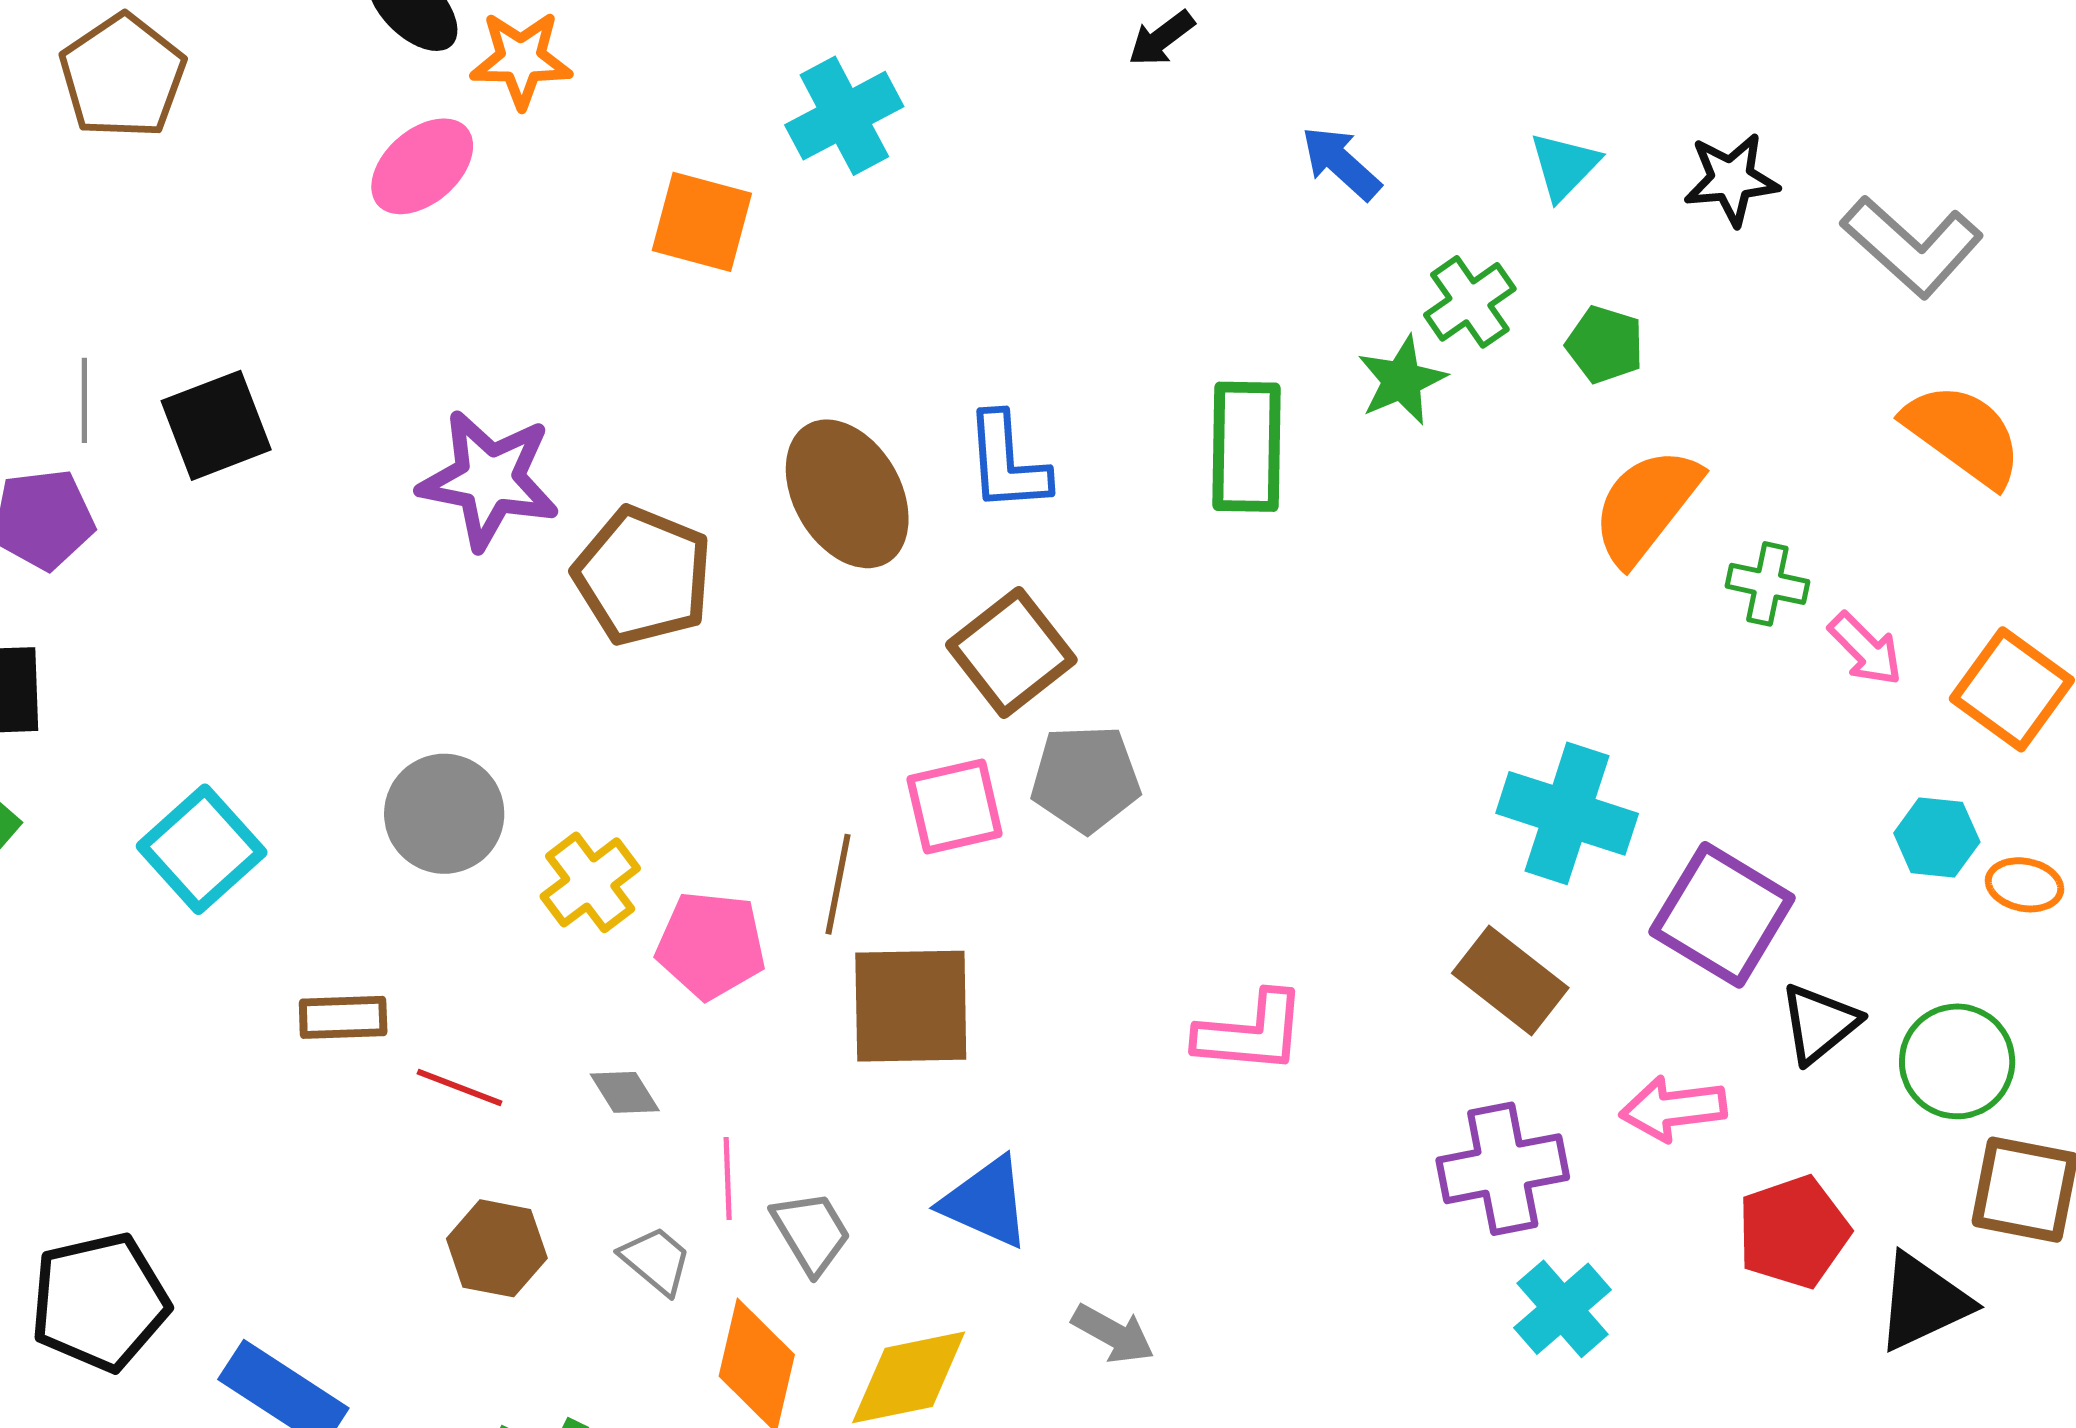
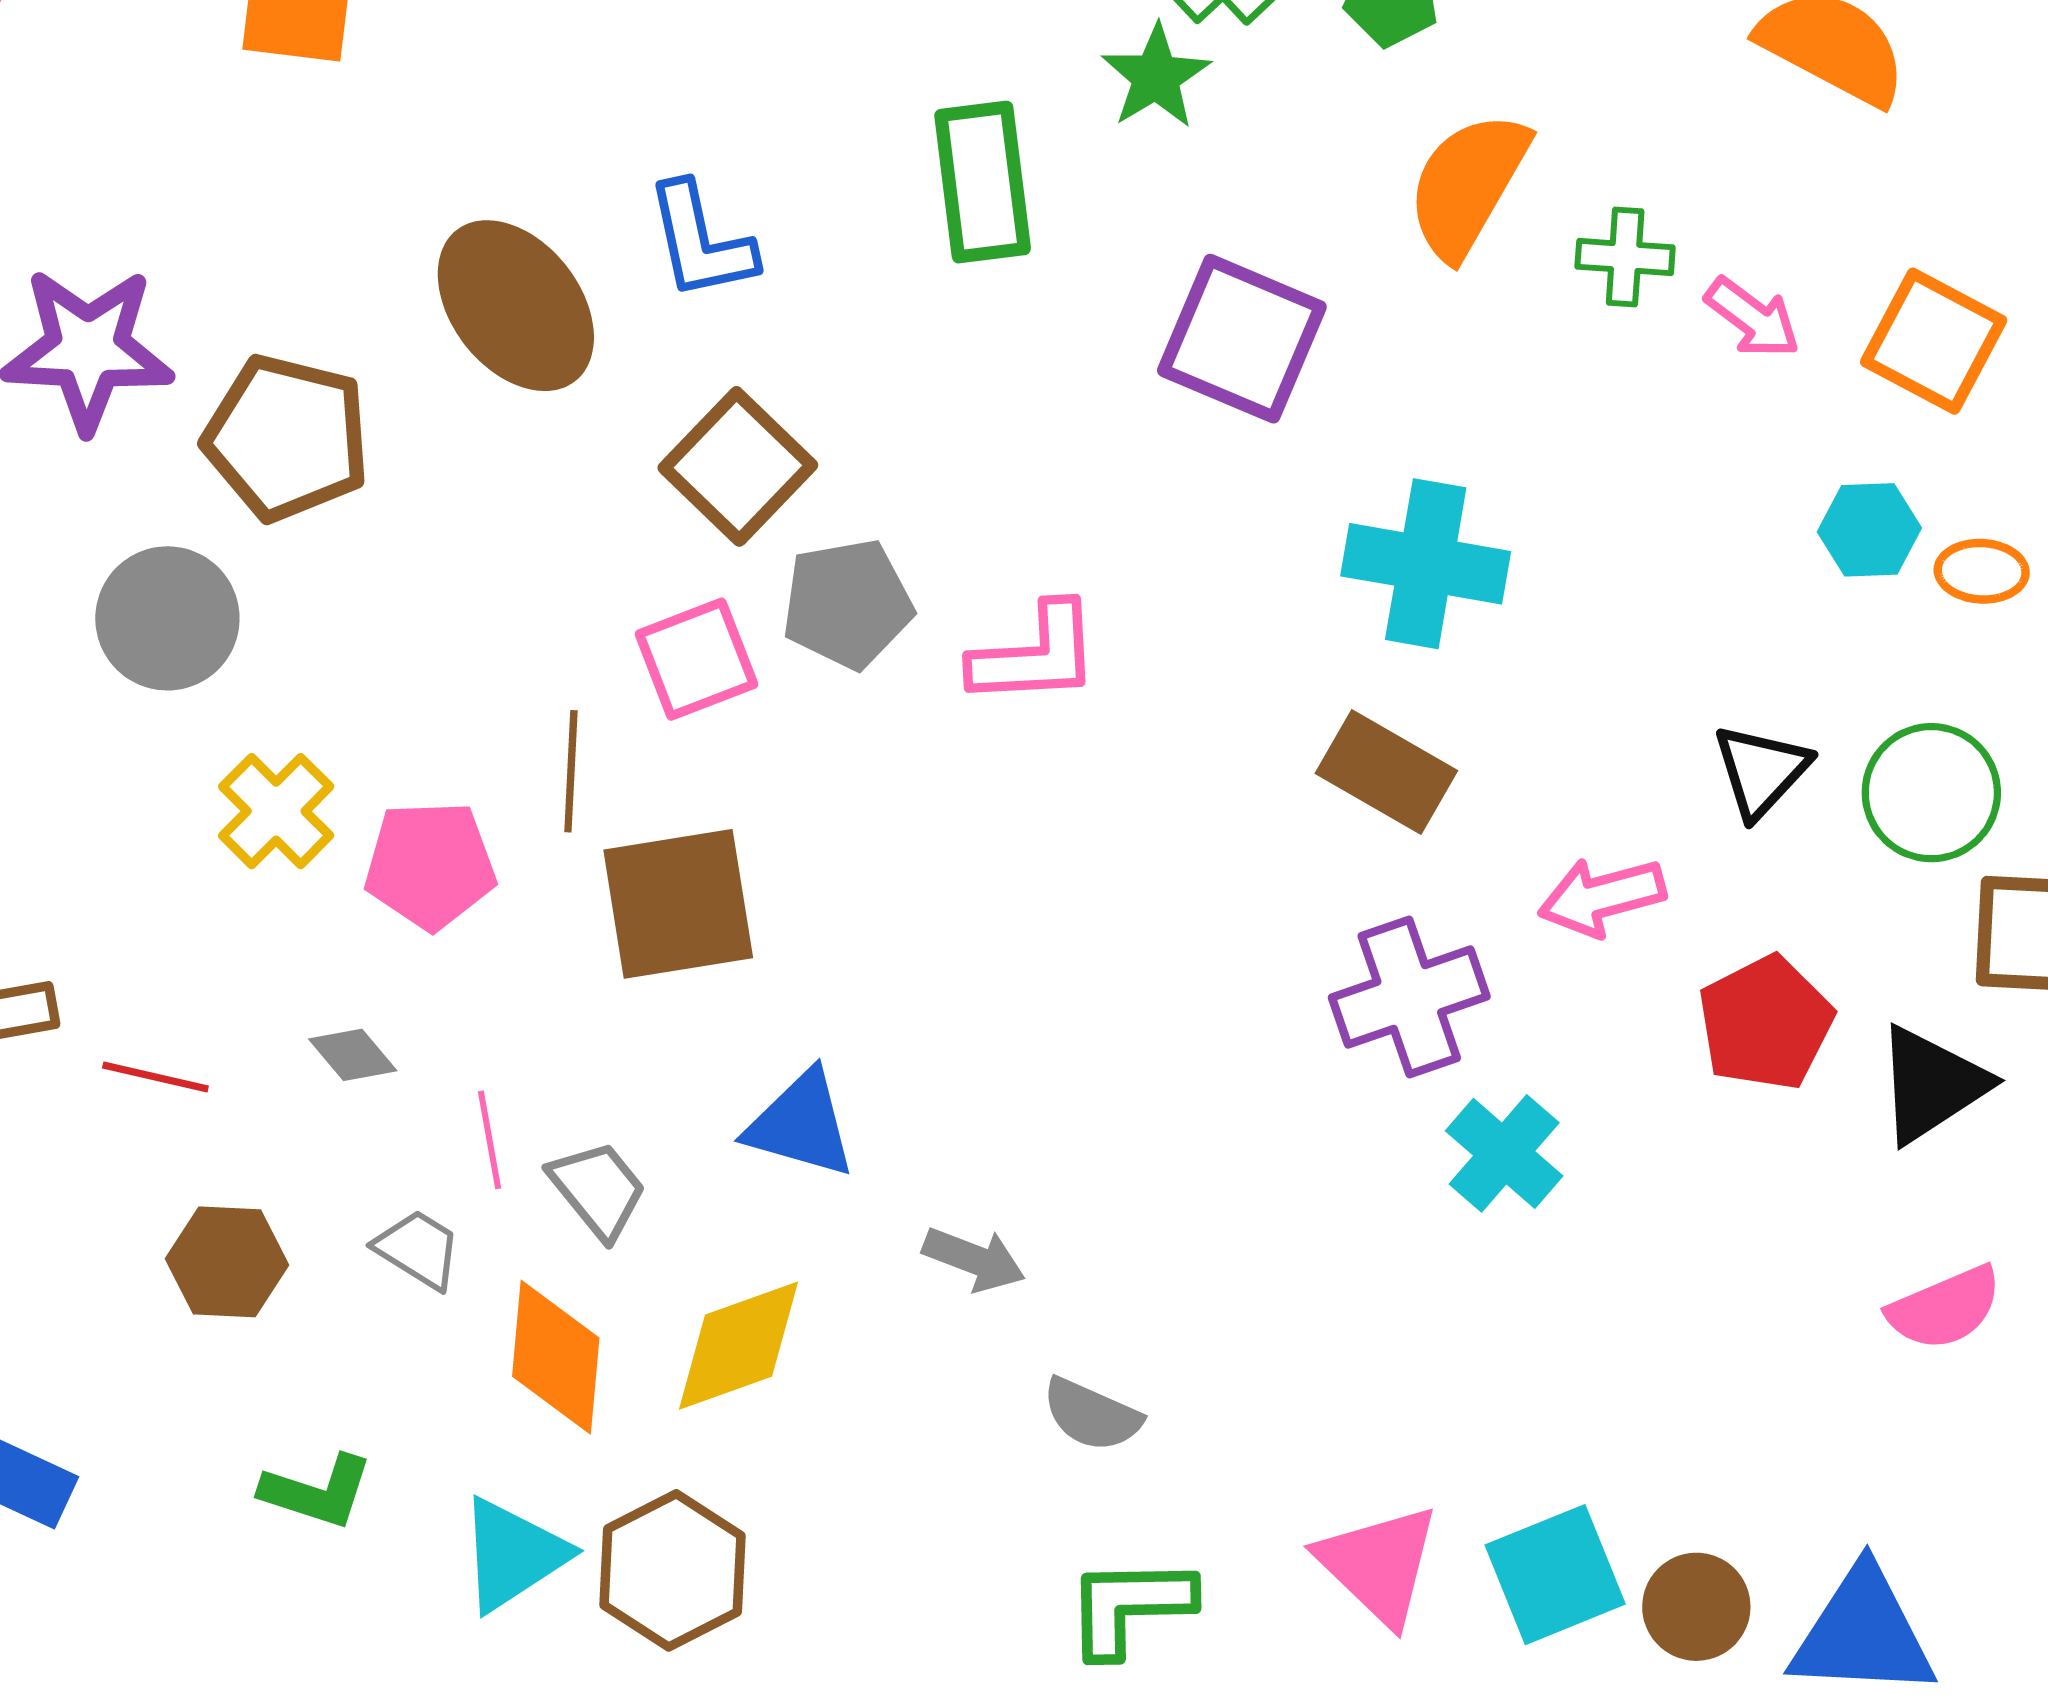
gray circle: (444, 814) -> (167, 618), moved
purple square: (1722, 915) -> (1242, 339), moved
pink L-shape: (1251, 1033) -> (1035, 655), moved

